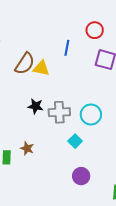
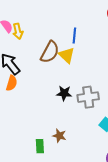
blue line: (67, 48) -> (74, 36), moved
yellow triangle: (41, 68) -> (67, 55), turned 36

